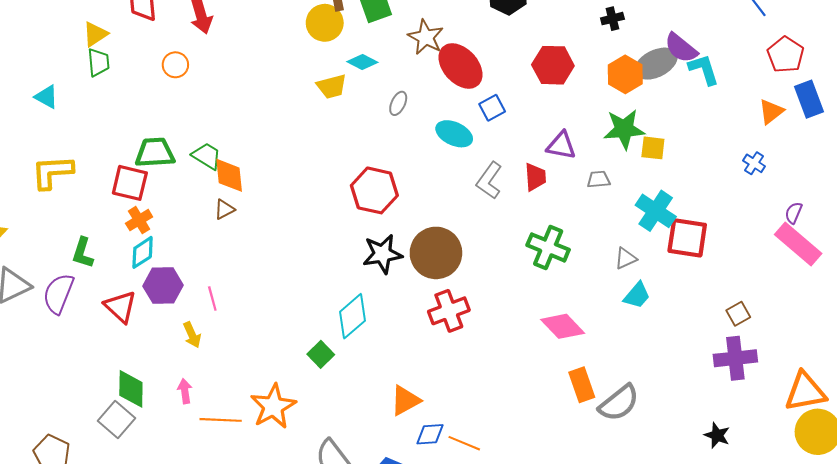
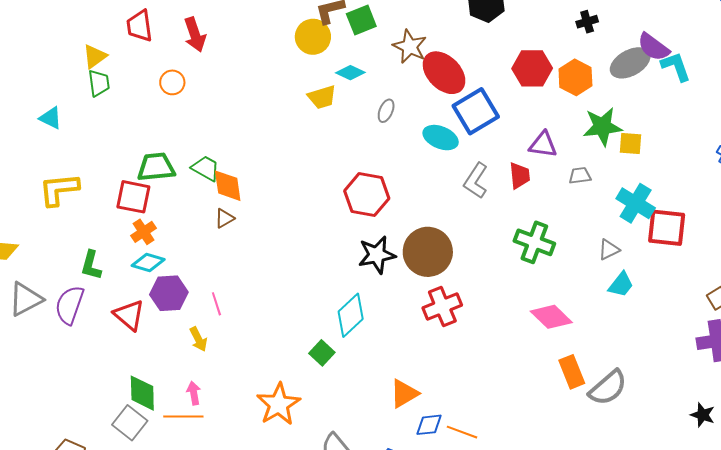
orange hexagon: (625, 74) -> (575, 77), moved
blue square: (492, 108) -> (476, 111), size x1.8
cyan diamond: (143, 252) -> (148, 263), turned 52
orange line: (221, 420) -> (183, 416), moved

